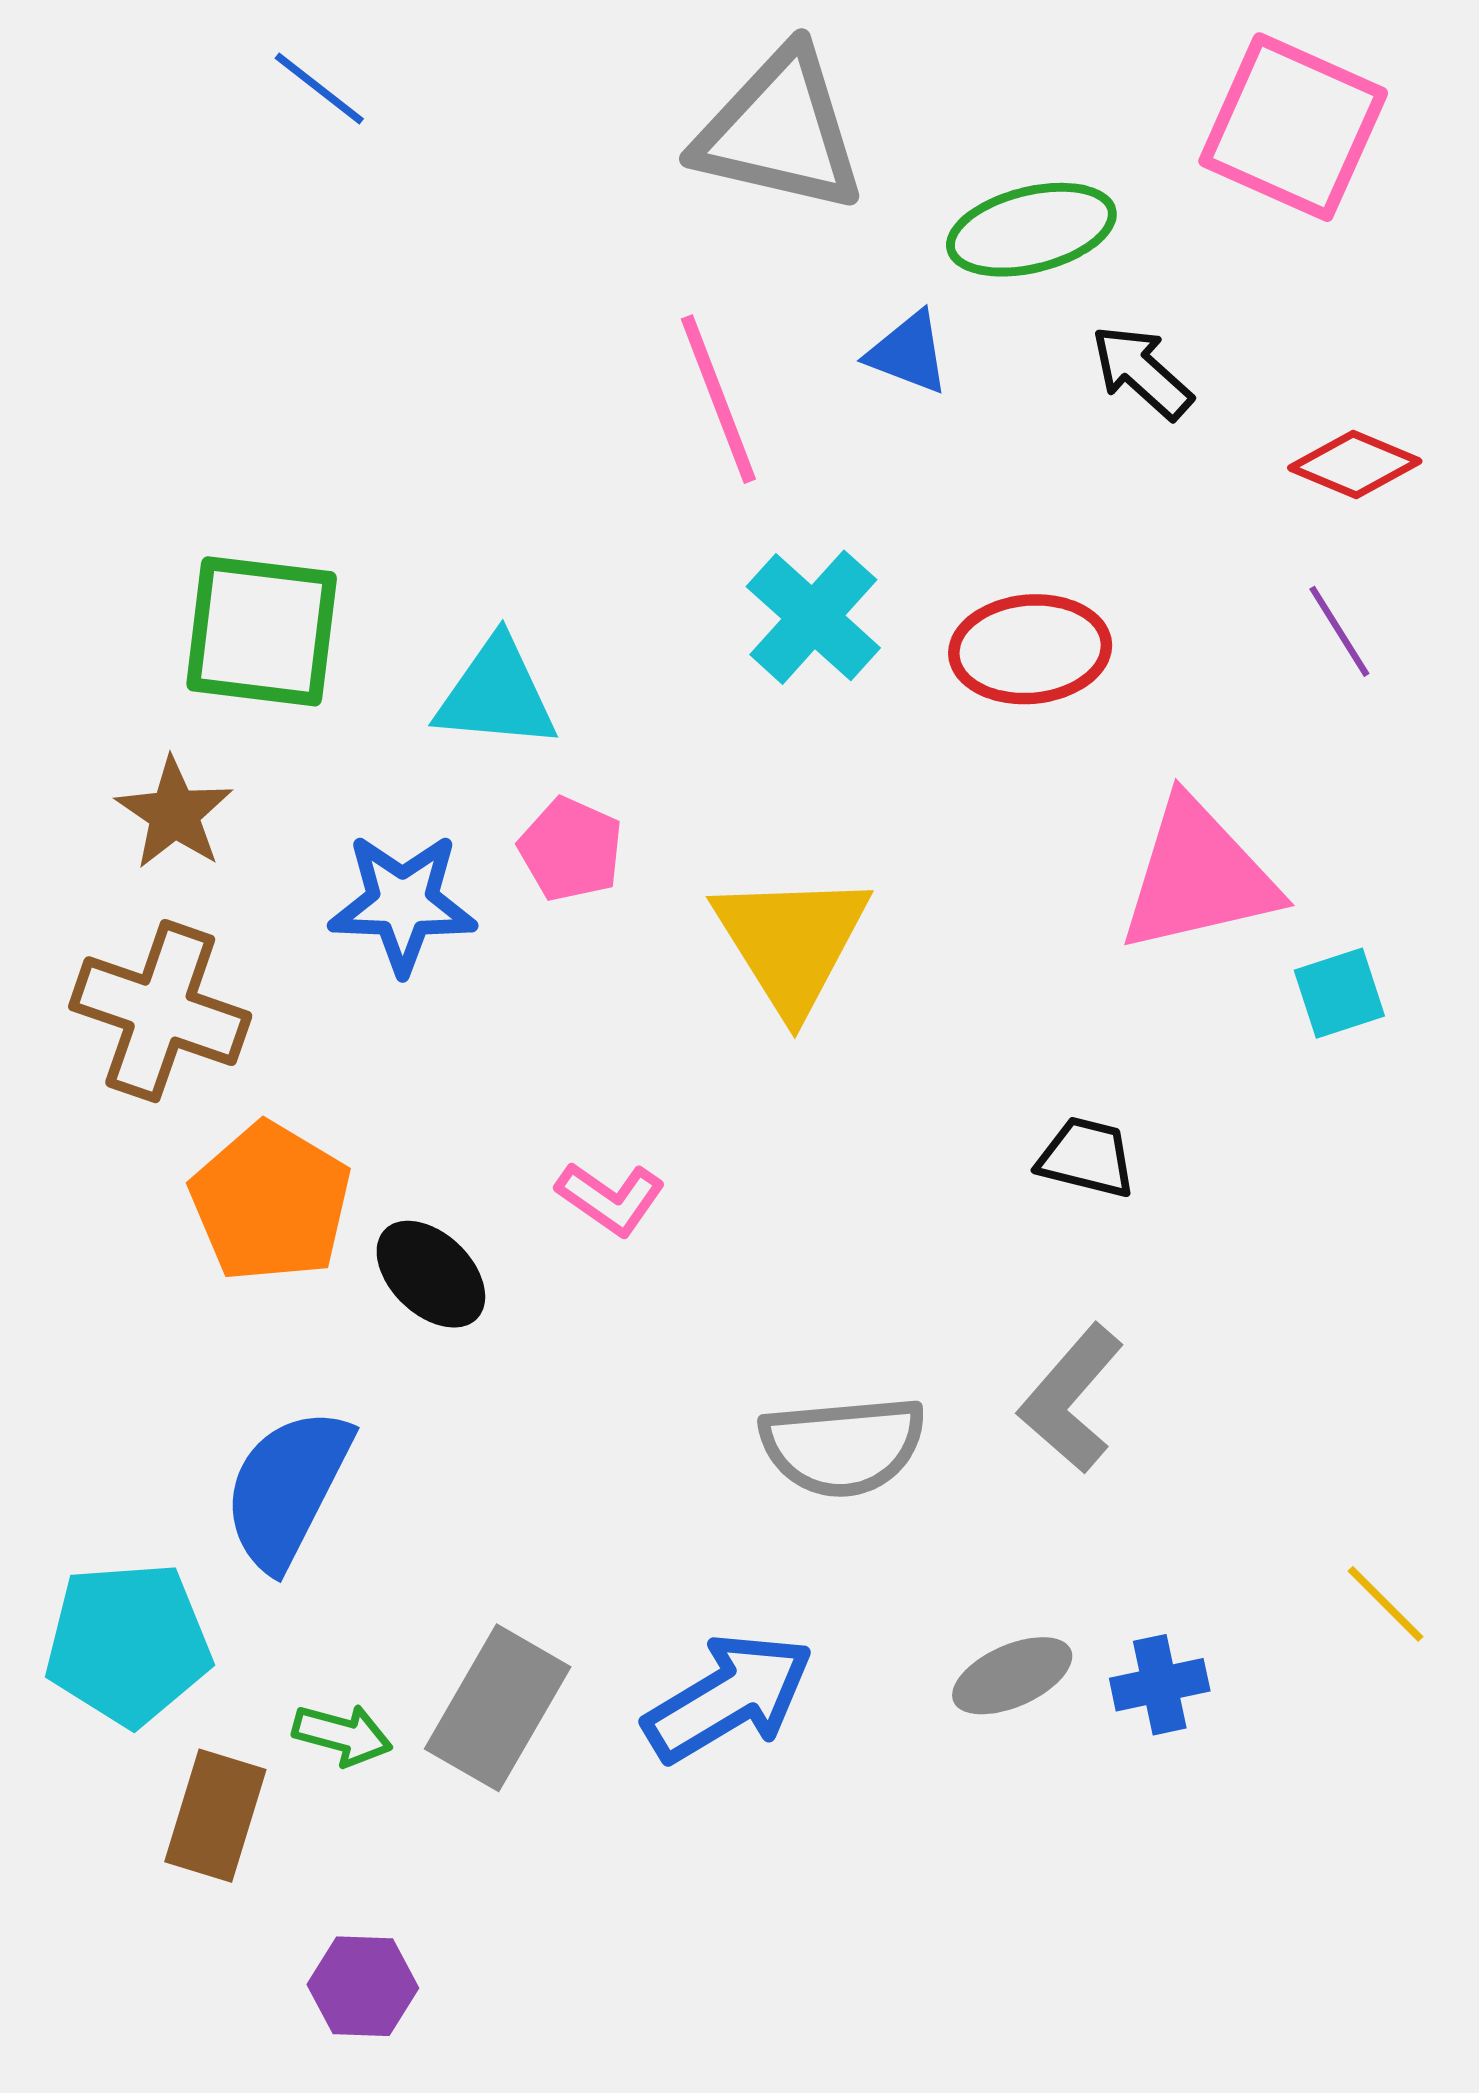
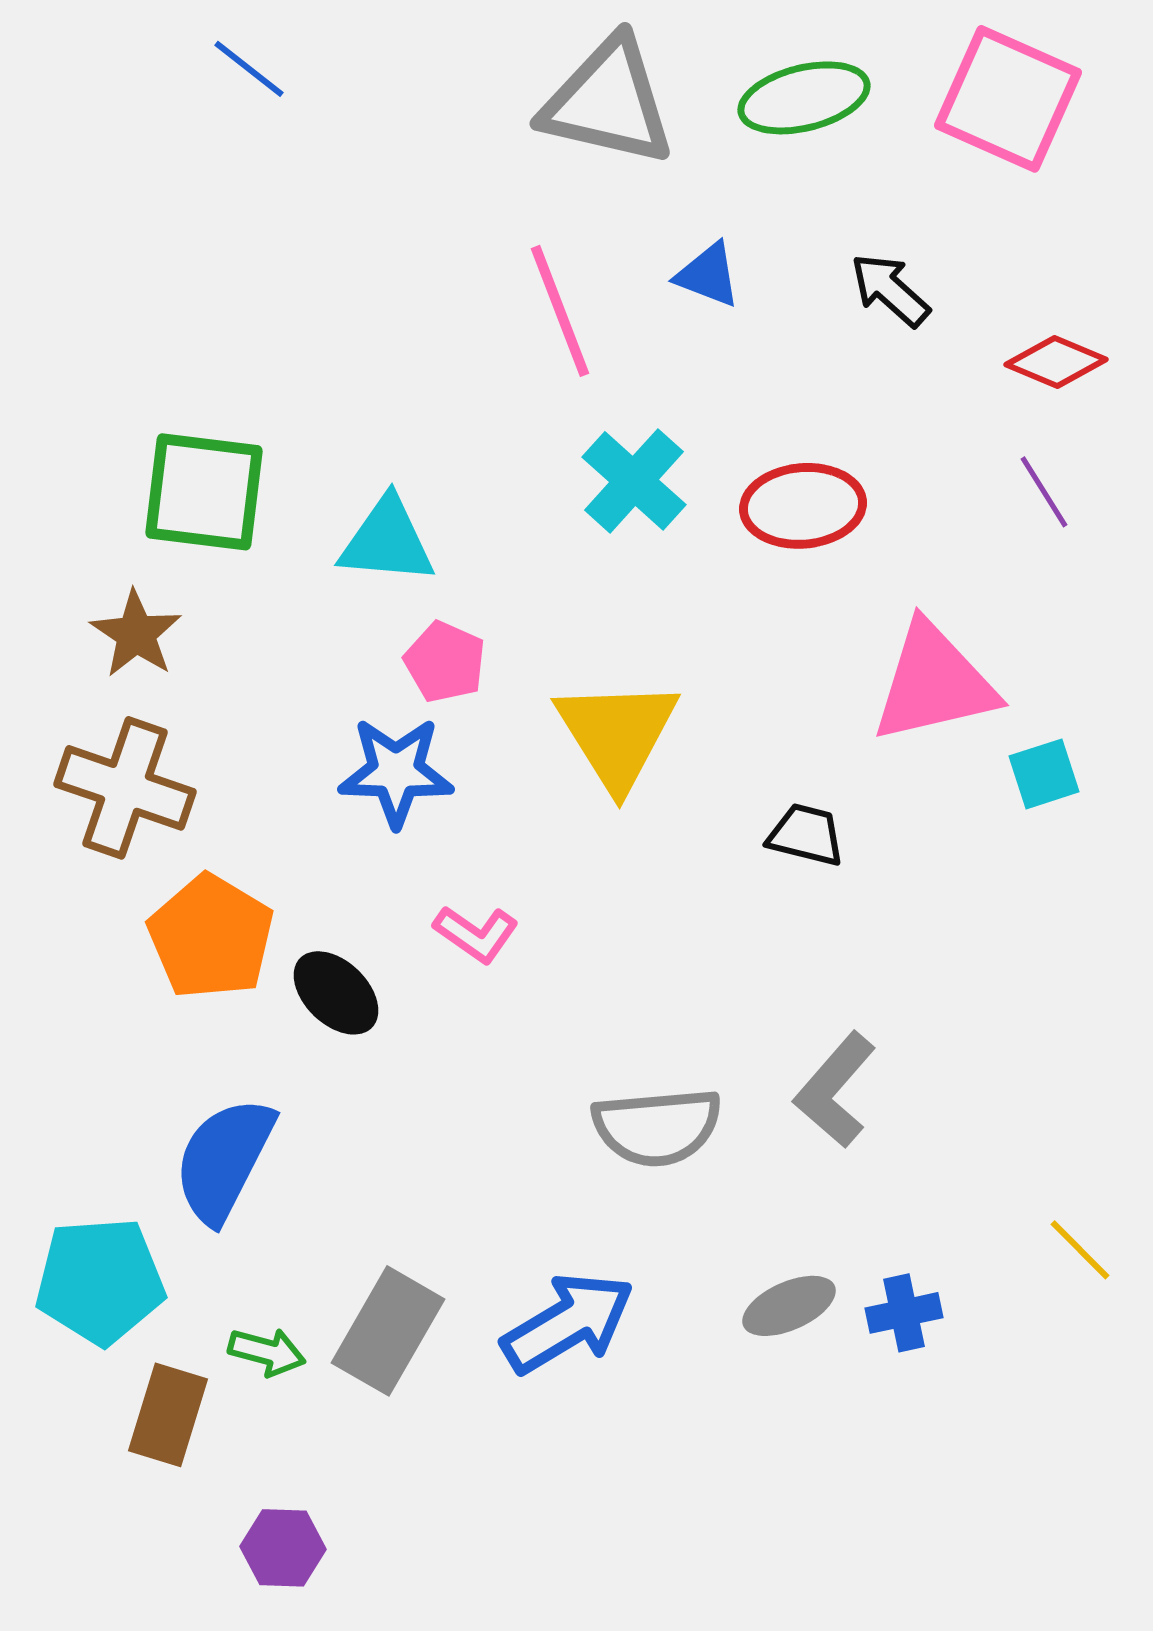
green ellipse: (1031, 230) -> (804, 98), moved
blue star: (403, 903) -> (396, 772), moved
black trapezoid: (1087, 1157) -> (806, 835), moved

